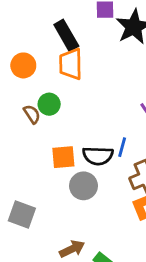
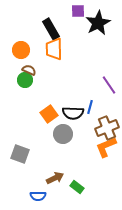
green circle: (49, 104) -> (25, 80), moved
brown semicircle: (32, 114) -> (29, 70), moved, turned -32
orange square: (63, 157) -> (49, 114), turned -30

